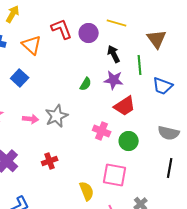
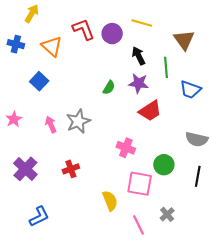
pink arrow: (31, 119) -> (51, 125), turned -119
pink cross: (102, 131) -> (126, 148), moved
green circle: (129, 141) -> (164, 165), moved

